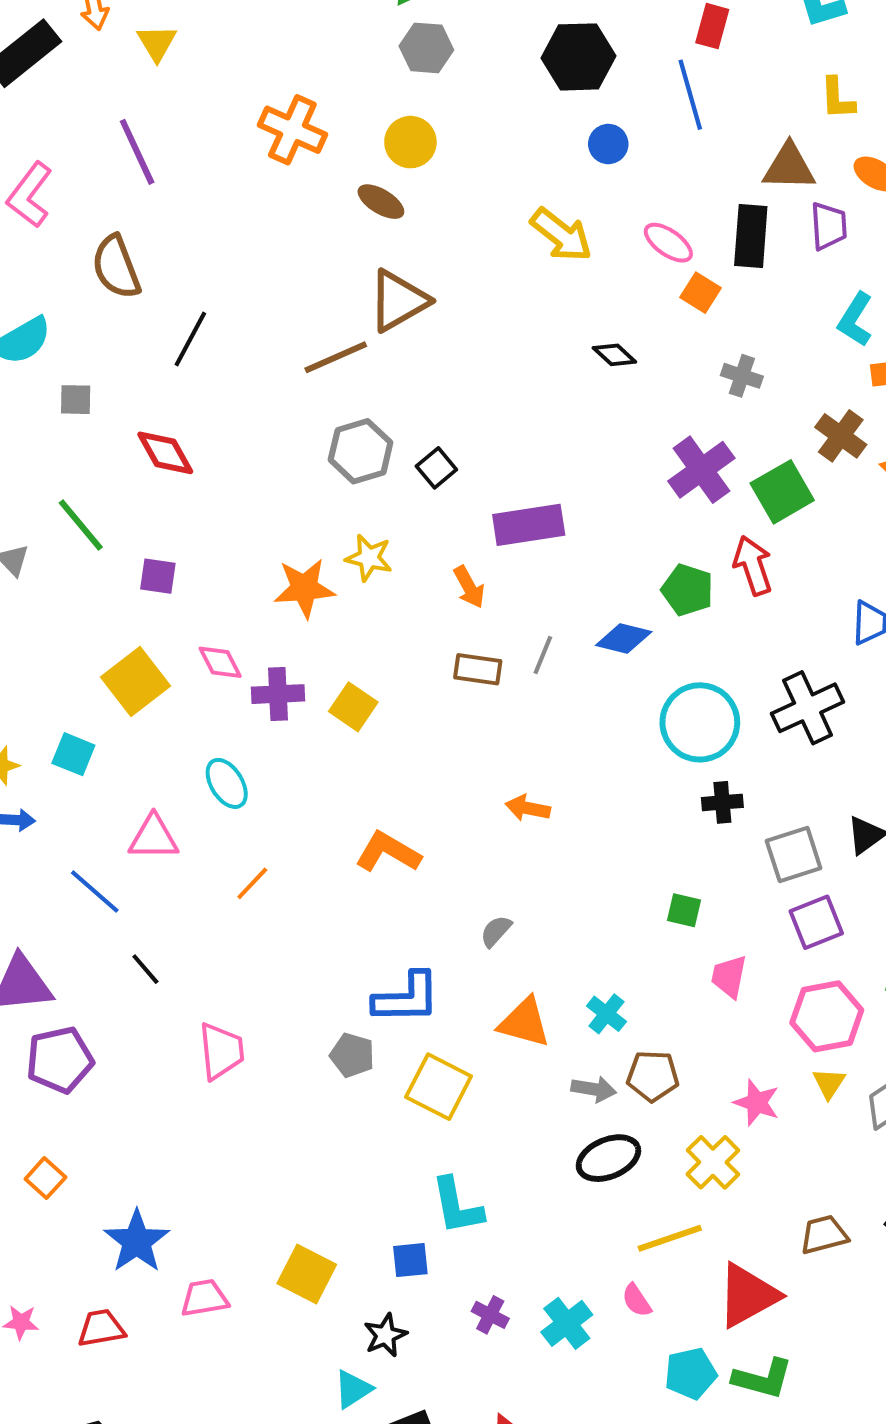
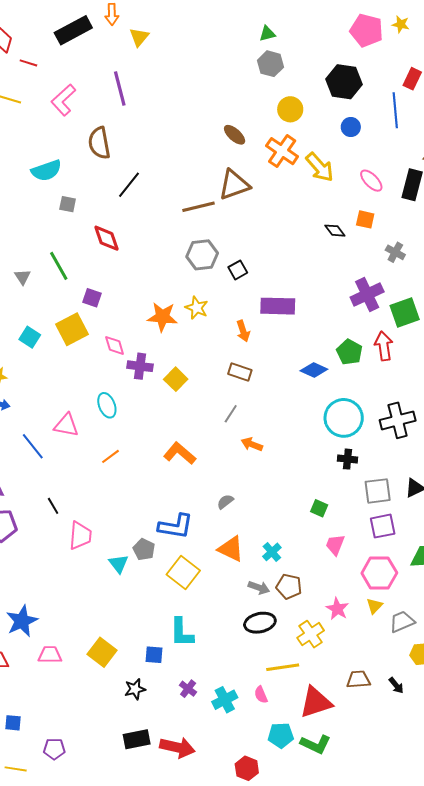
orange cross: (292, 130) -> (282, 151), moved
yellow circle: (410, 142) -> (290, 109), moved
orange square: (700, 293) -> (365, 219), moved, turned -30
gray line: (543, 655) -> (231, 414), moved
yellow square: (136, 681) -> (72, 329), moved
cyan square: (73, 754) -> (30, 337), moved
black line: (145, 969) -> (53, 506), moved
cyan triangle: (353, 1389) -> (118, 564), moved, turned -45

